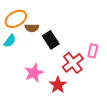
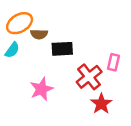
black rectangle: (51, 40) -> (62, 49), turned -60
red star: (58, 85) -> (101, 104), moved

